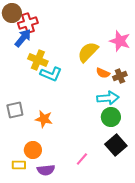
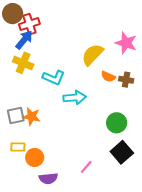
yellow cross: (38, 60) -> (23, 63), moved
brown cross: (120, 76) -> (126, 80), turned 32
cyan arrow: (108, 98) -> (75, 98), moved
orange star: (44, 119) -> (32, 116), moved
yellow rectangle: (19, 165) -> (18, 147), moved

